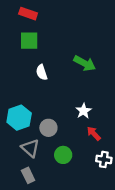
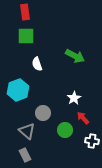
red rectangle: (28, 14) -> (25, 12), turned 63
cyan hexagon: (19, 118) -> (18, 90), moved
green circle: (63, 155) -> (65, 130), moved

